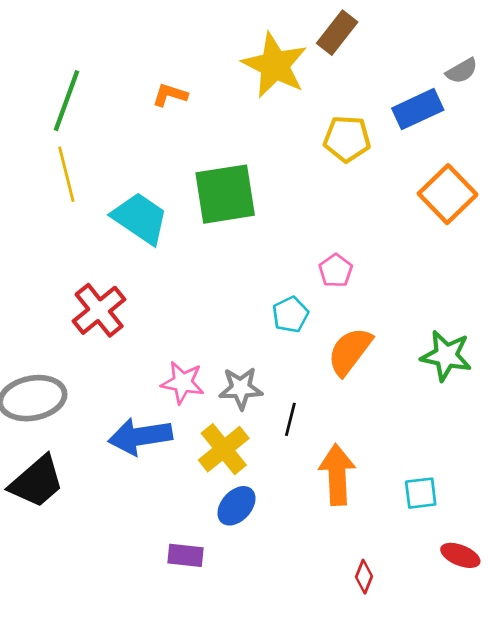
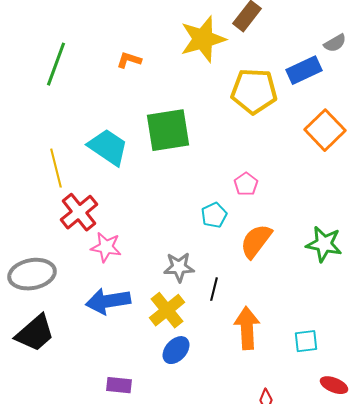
yellow star: (275, 65) -> (203, 39), turned 30
yellow pentagon: (347, 139) -> (254, 91), size x1.4
yellow line: (66, 174) -> (56, 168), moved
pink star: (183, 383) -> (106, 247), moved
purple rectangle: (185, 555) -> (119, 385), moved

